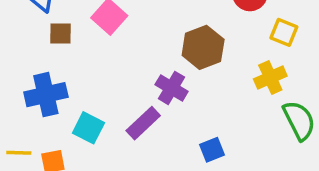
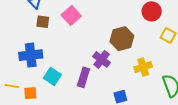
yellow cross: (270, 77) -> (143, 67), moved
purple rectangle: (143, 123) -> (83, 77), turned -36

